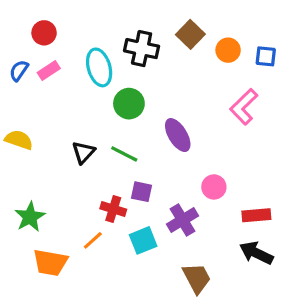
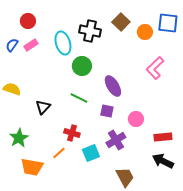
blue square: (266, 56) -> (168, 23), moved, size x1.5
black triangle: (83, 152) -> (43, 107), moved
purple square: (142, 192) -> (107, 111), moved

